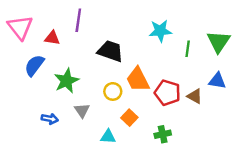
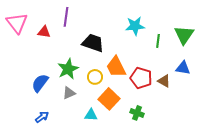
blue semicircle: (34, 65) -> (40, 83), moved
green star: (66, 81) -> (68, 69), moved
gray triangle: (82, 110) -> (69, 93), turned 40
orange square: (129, 118) -> (109, 99), size x1.5
blue arrow: (50, 119) -> (42, 117), moved, turned -48
green cross: (163, 134) -> (137, 113), turned 32

